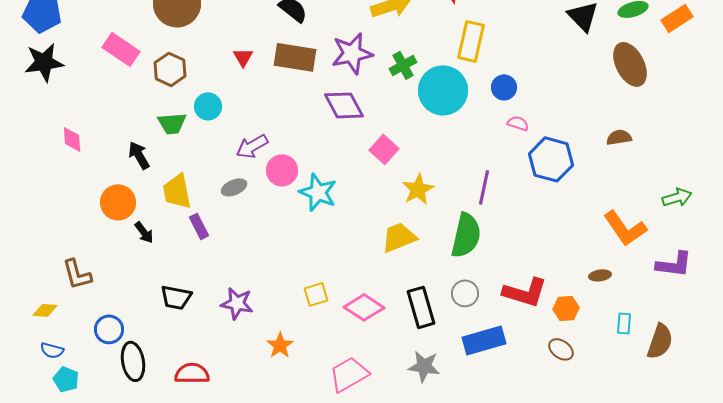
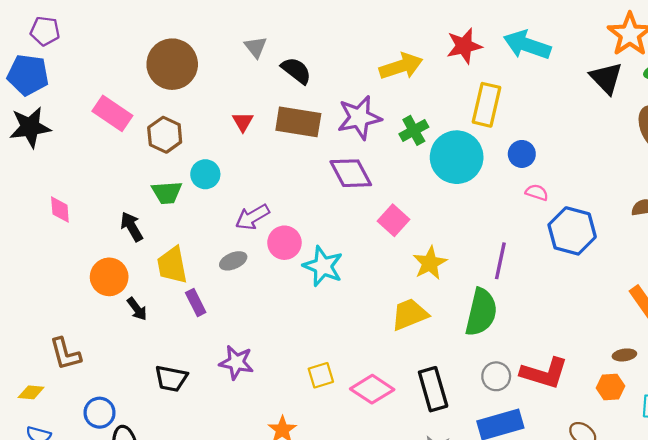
gray circle: (465, 293) -> (496, 376), moved
purple star: (237, 303) -> (236, 362), moved
orange hexagon: (566, 308) -> (611, 387), moved

